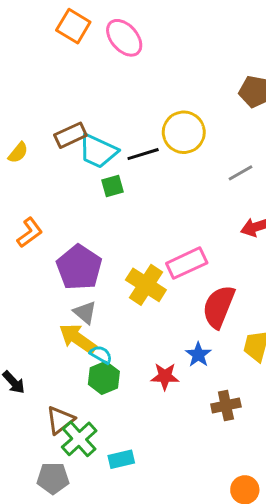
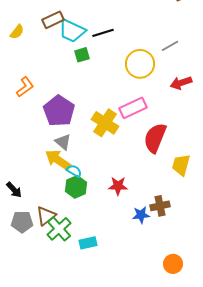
yellow circle: (184, 132) -> (140, 64), moved
blue star: (198, 355) -> (141, 215), moved, turned 30
gray pentagon: (53, 478) -> (22, 222), moved

